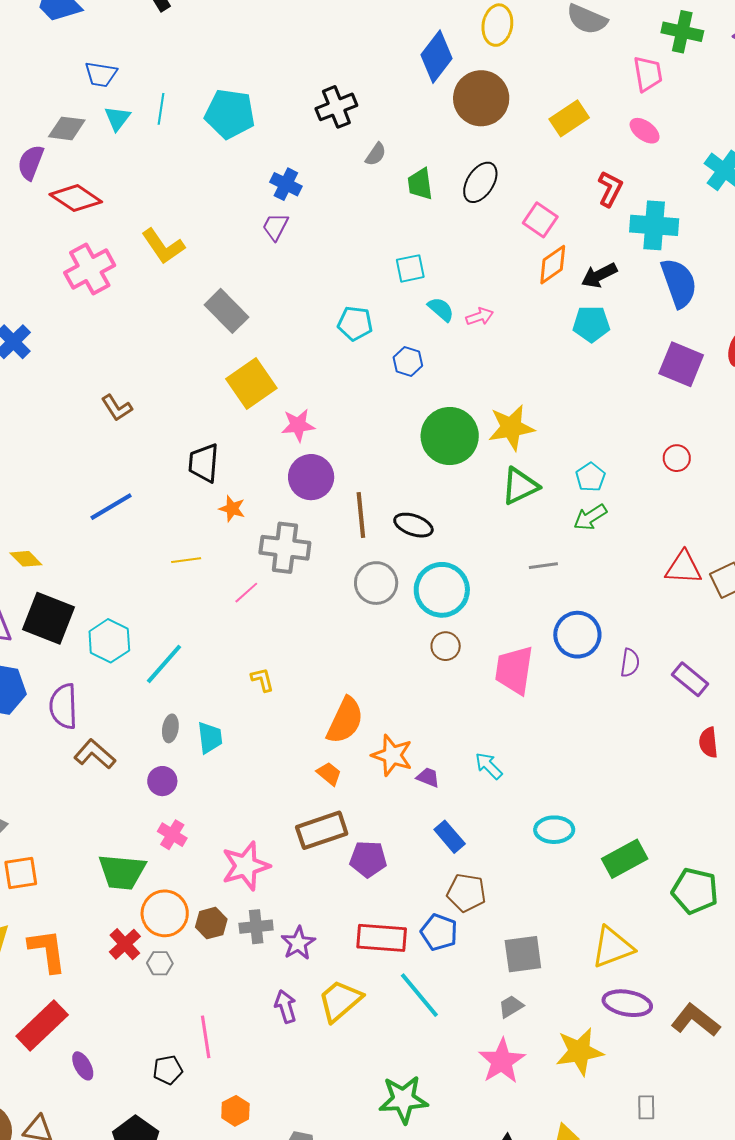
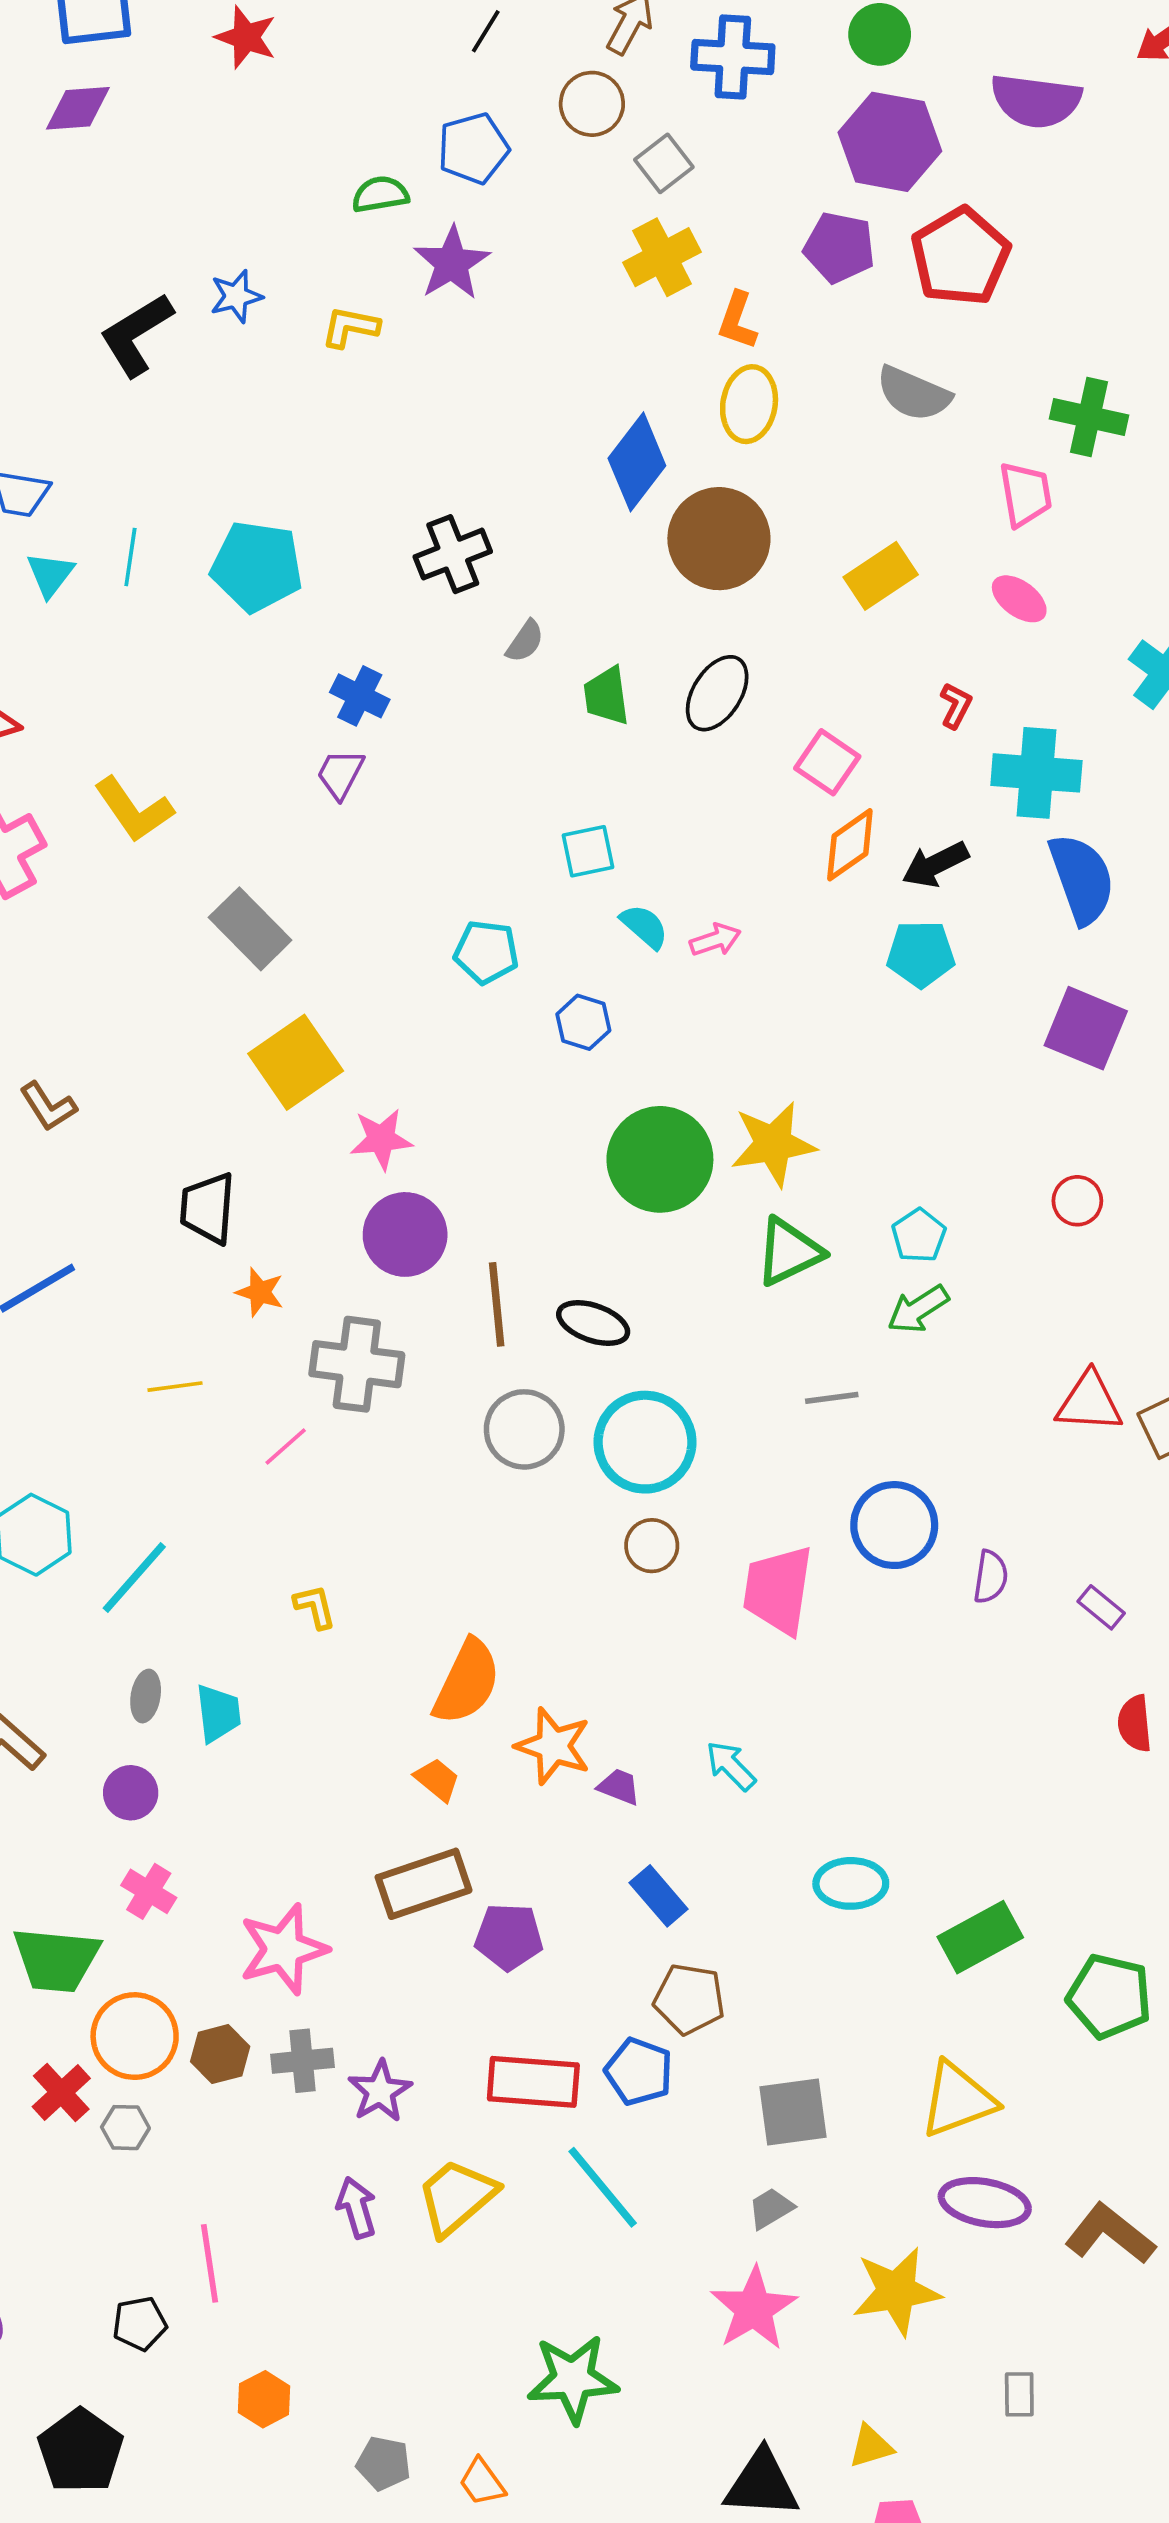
red L-shape: (610, 189) -> (956, 706), size x0.7
purple rectangle: (690, 679) -> (1101, 1607), size x0.7

